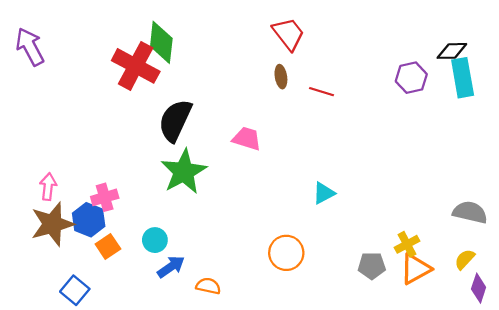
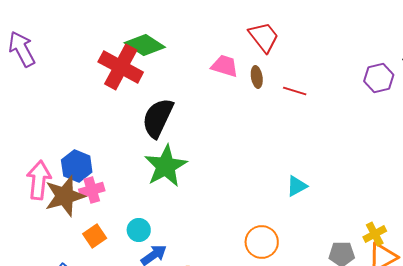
green diamond: (161, 42) -> (145, 45), turned -63
pink trapezoid: (247, 139) -> (225, 66), moved
pink arrow: (48, 187) -> (39, 180), size x1.5
blue hexagon: (89, 220) -> (77, 166), moved
brown star: (52, 224) -> (65, 196), moved

